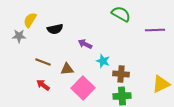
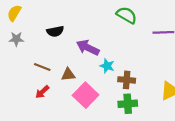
yellow semicircle: (30, 20) -> (14, 13), moved
purple arrow: (85, 44) -> (88, 48), size x1.5
red arrow: (43, 85) -> (42, 92), turned -80

